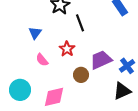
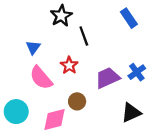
pink semicircle: (42, 60) -> (41, 78), size x1.6
blue cross: (127, 66) -> (137, 72), moved
brown circle: (81, 75) -> (77, 101), moved

